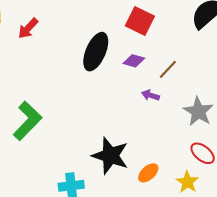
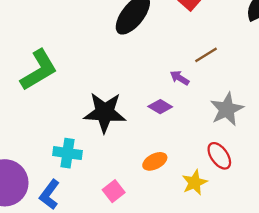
purple diamond: (134, 61) -> (160, 107), moved
black star: (110, 156) -> (105, 112), moved, turned -30

